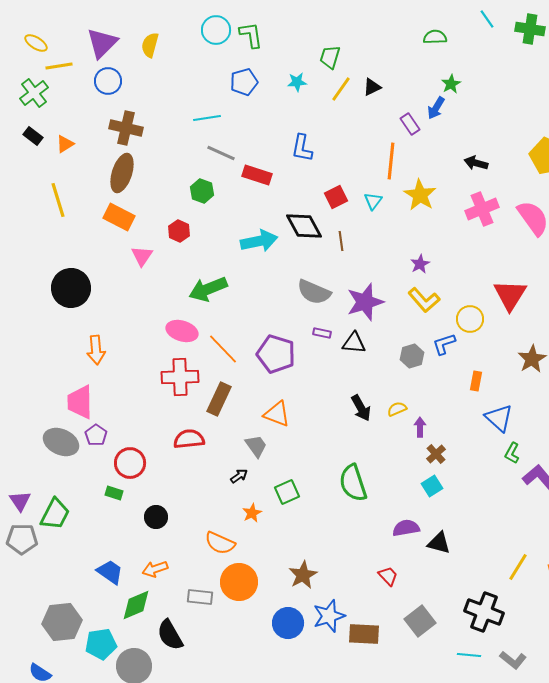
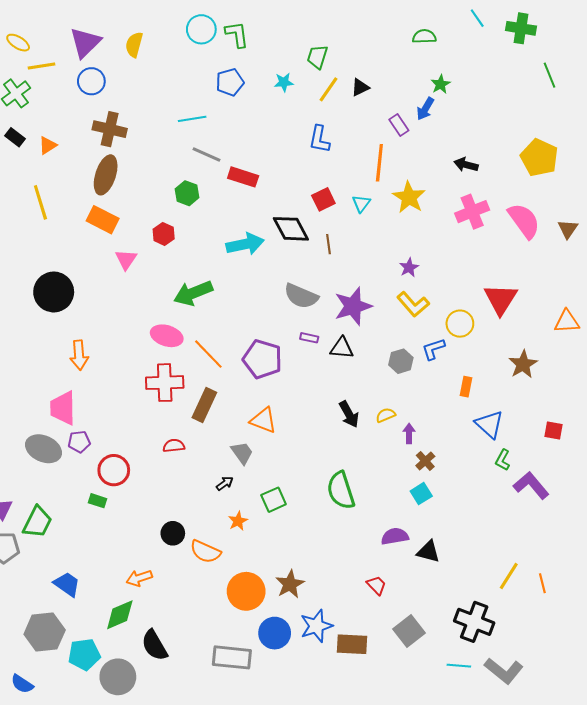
blue L-shape: (302, 148) -> (319, 139), moved
purple pentagon: (96, 435) -> (79, 442), turned 30
red semicircle: (189, 439) -> (174, 446), size x0.7
black circle: (156, 517) -> (173, 533), moved
blue trapezoid: (110, 572) -> (67, 584), moved
orange circle: (239, 582) -> (246, 591), moved
gray rectangle: (200, 597) -> (232, 657), moved, size x1.5
gray L-shape: (513, 660) -> (504, 671), size x1.4

